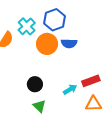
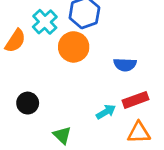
blue semicircle: (69, 43) -> (125, 65), moved
black circle: (35, 84) -> (28, 103), moved

